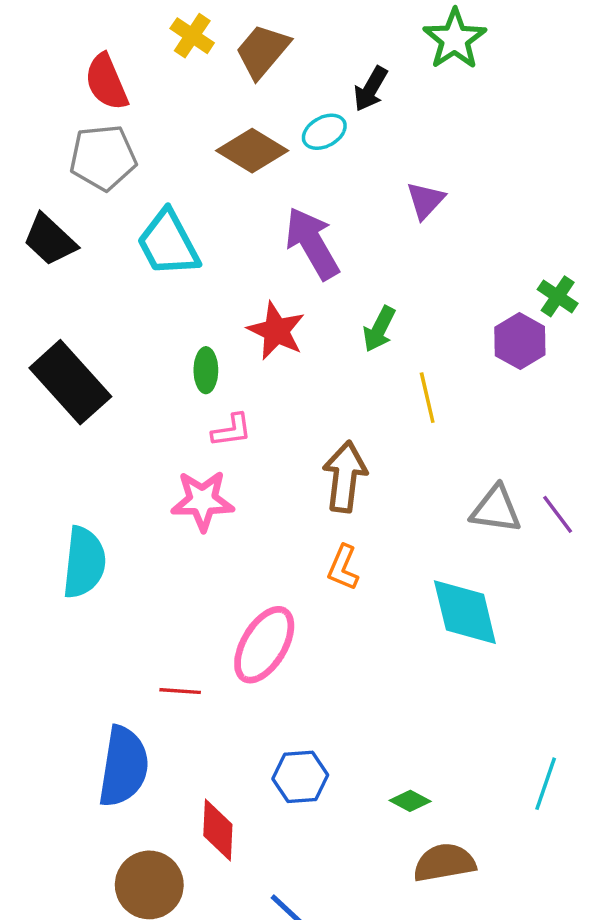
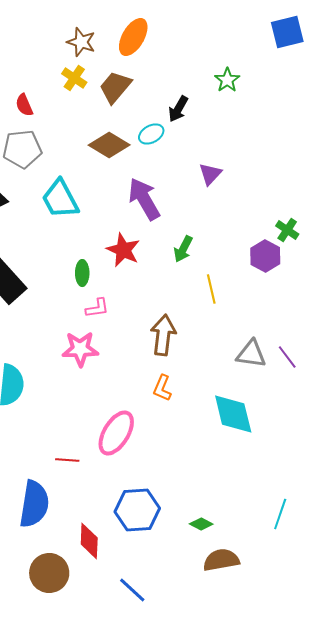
green star: (455, 39) -> (227, 80), size x0.7
red semicircle: (106, 82) -> (24, 105), size x0.7
blue hexagon: (300, 777) -> (137, 510), size x1.4

